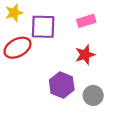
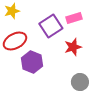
purple square: (43, 27) -> (51, 26), moved, turned -35
purple hexagon: (62, 85) -> (32, 62), moved

